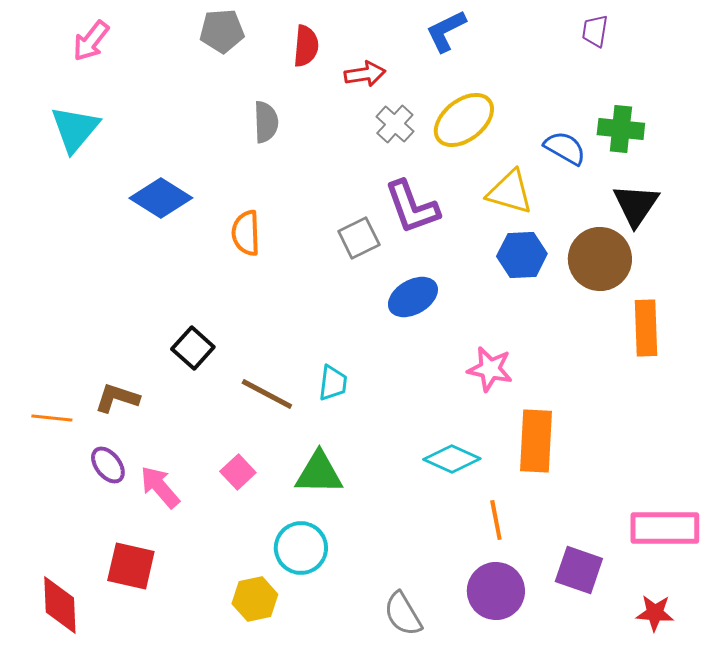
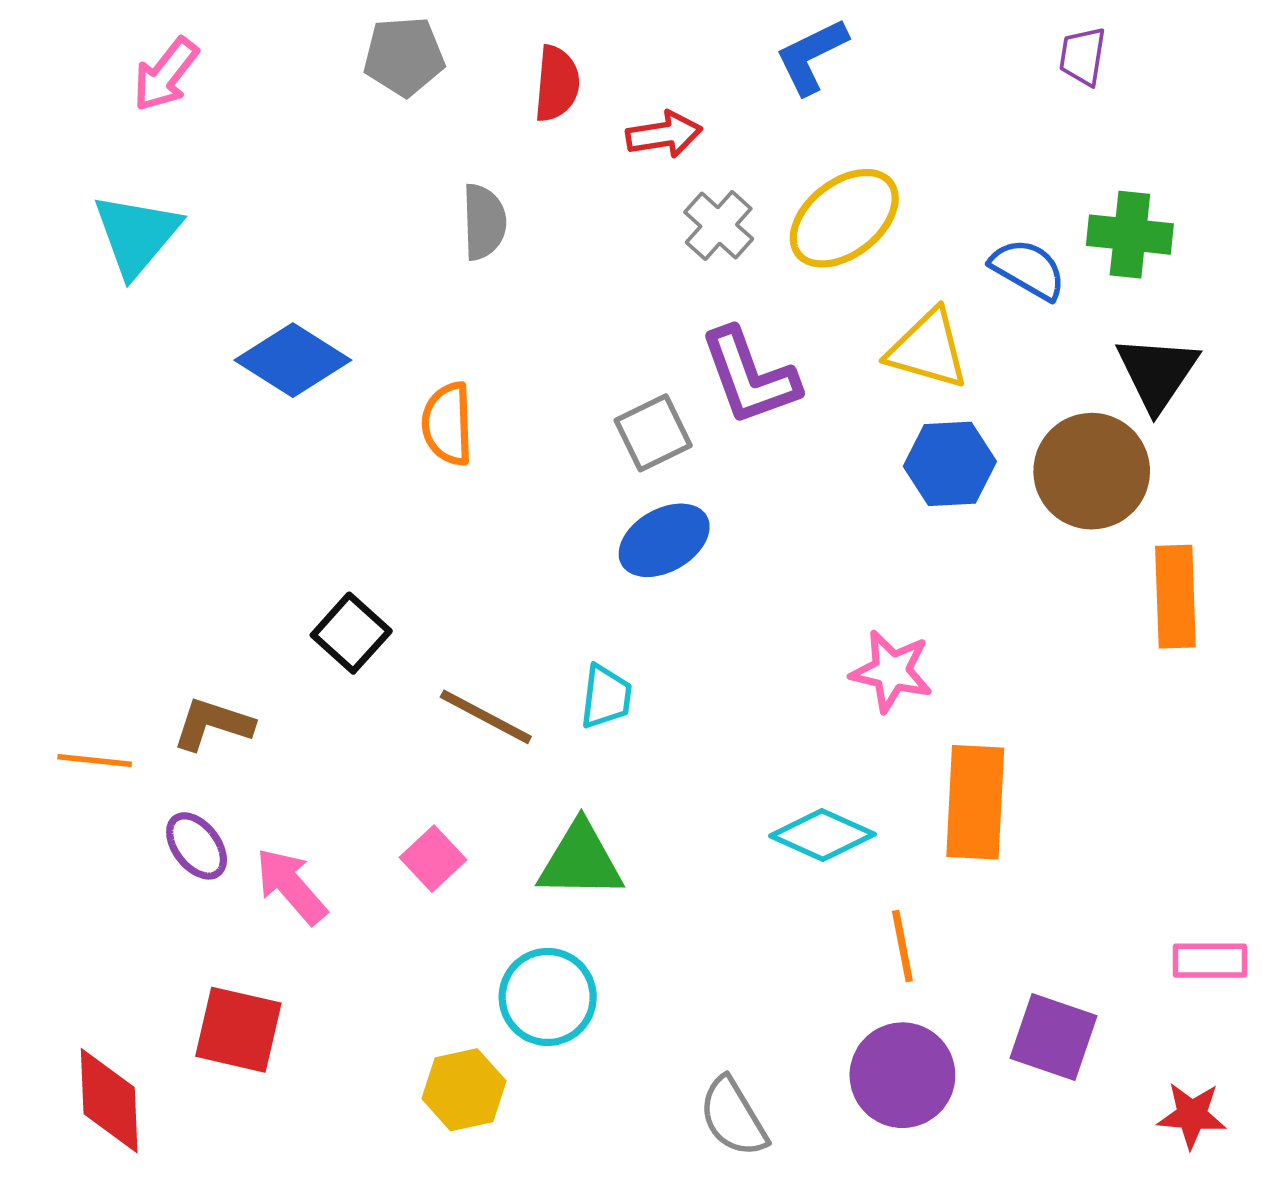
blue ellipse: (413, 297) -> (664, 540), moved
pink rectangle: (665, 528) -> (1210, 961), size x0.6

